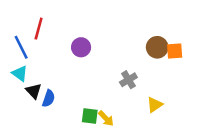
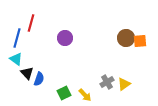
blue line: (21, 47) -> (17, 38), turned 42
gray cross: (128, 80) -> (107, 82), moved
green square: (90, 116) -> (64, 93), moved, turned -32

